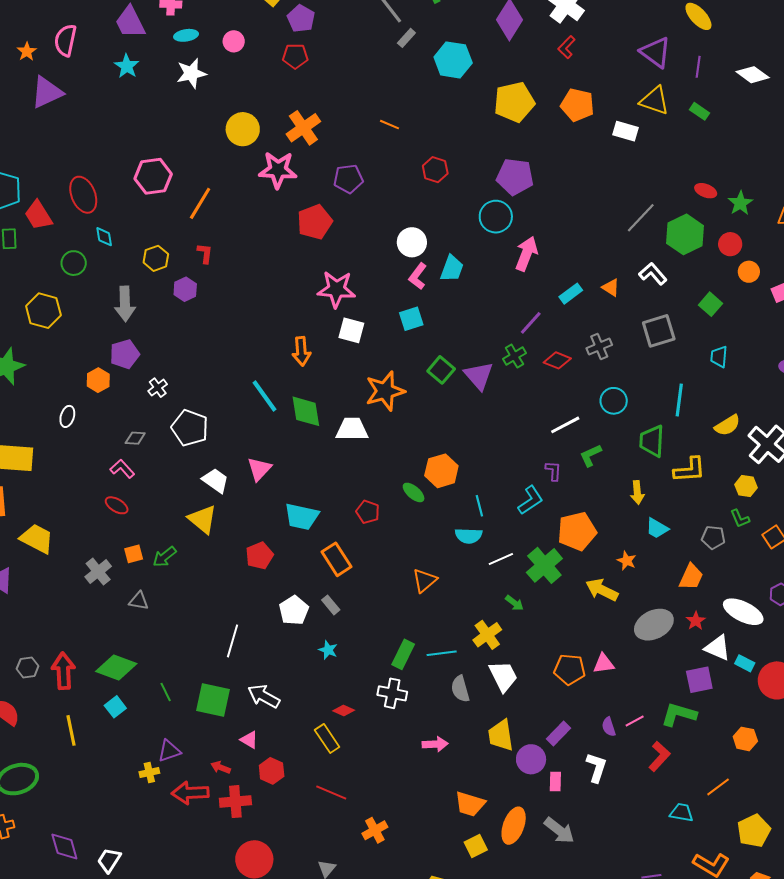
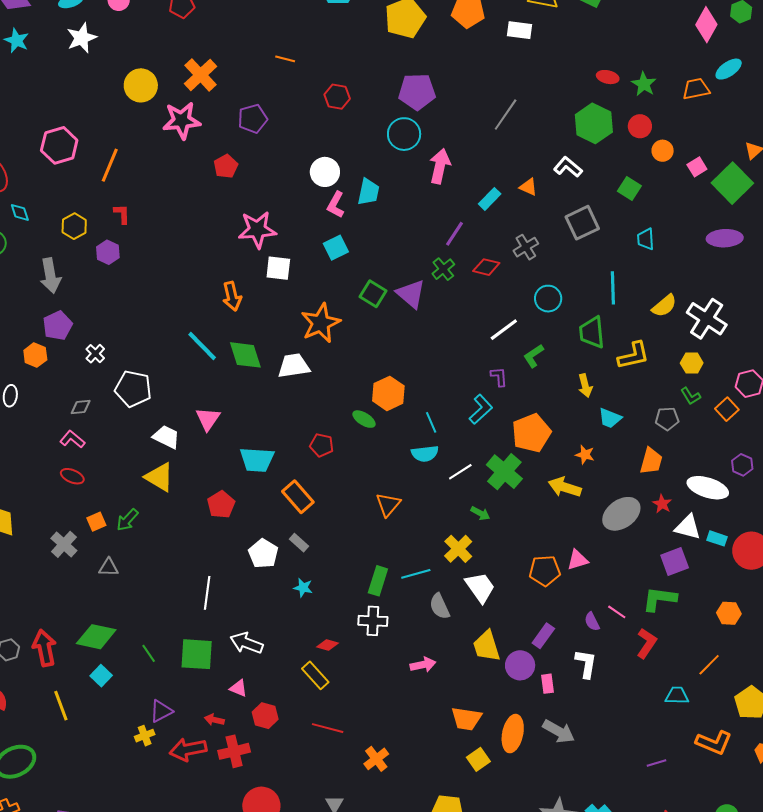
gray line: (641, 218) -> (506, 115), moved
red pentagon: (315, 222) -> (226, 166), size x0.7
pink line: (635, 721) -> (617, 612), turned 72

